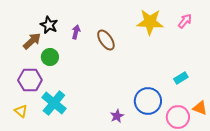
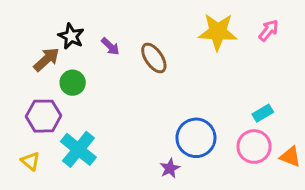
purple arrow: (76, 32) -> (110, 46), turned 120
blue circle: (148, 101) -> (196, 138), moved
pink circle: (178, 117) -> (254, 147), moved

